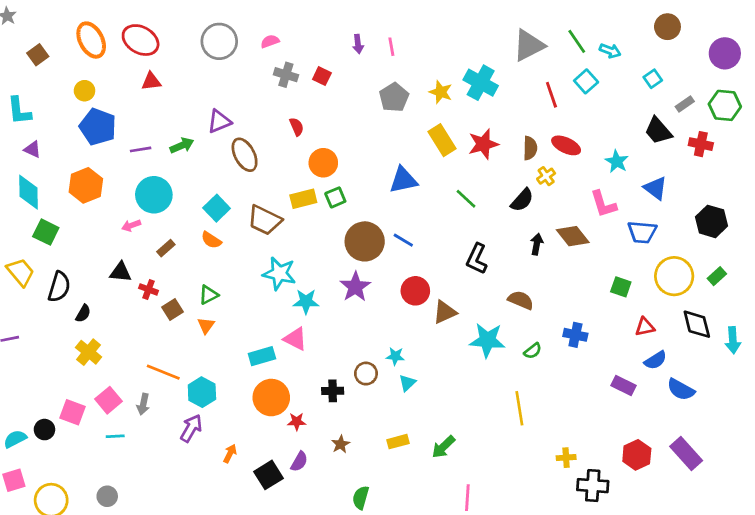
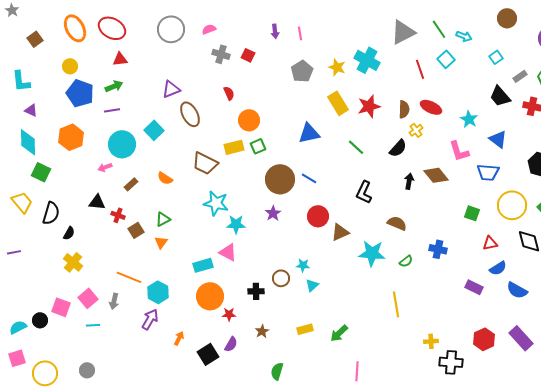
green arrow: (182, 145) -> (114, 86), moved
cyan square: (217, 208) -> (154, 130), moved
purple star: (355, 287) -> (273, 213), size x0.7

